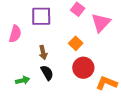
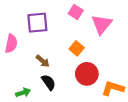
brown arrow: (43, 52) -> (43, 61), turned -32

